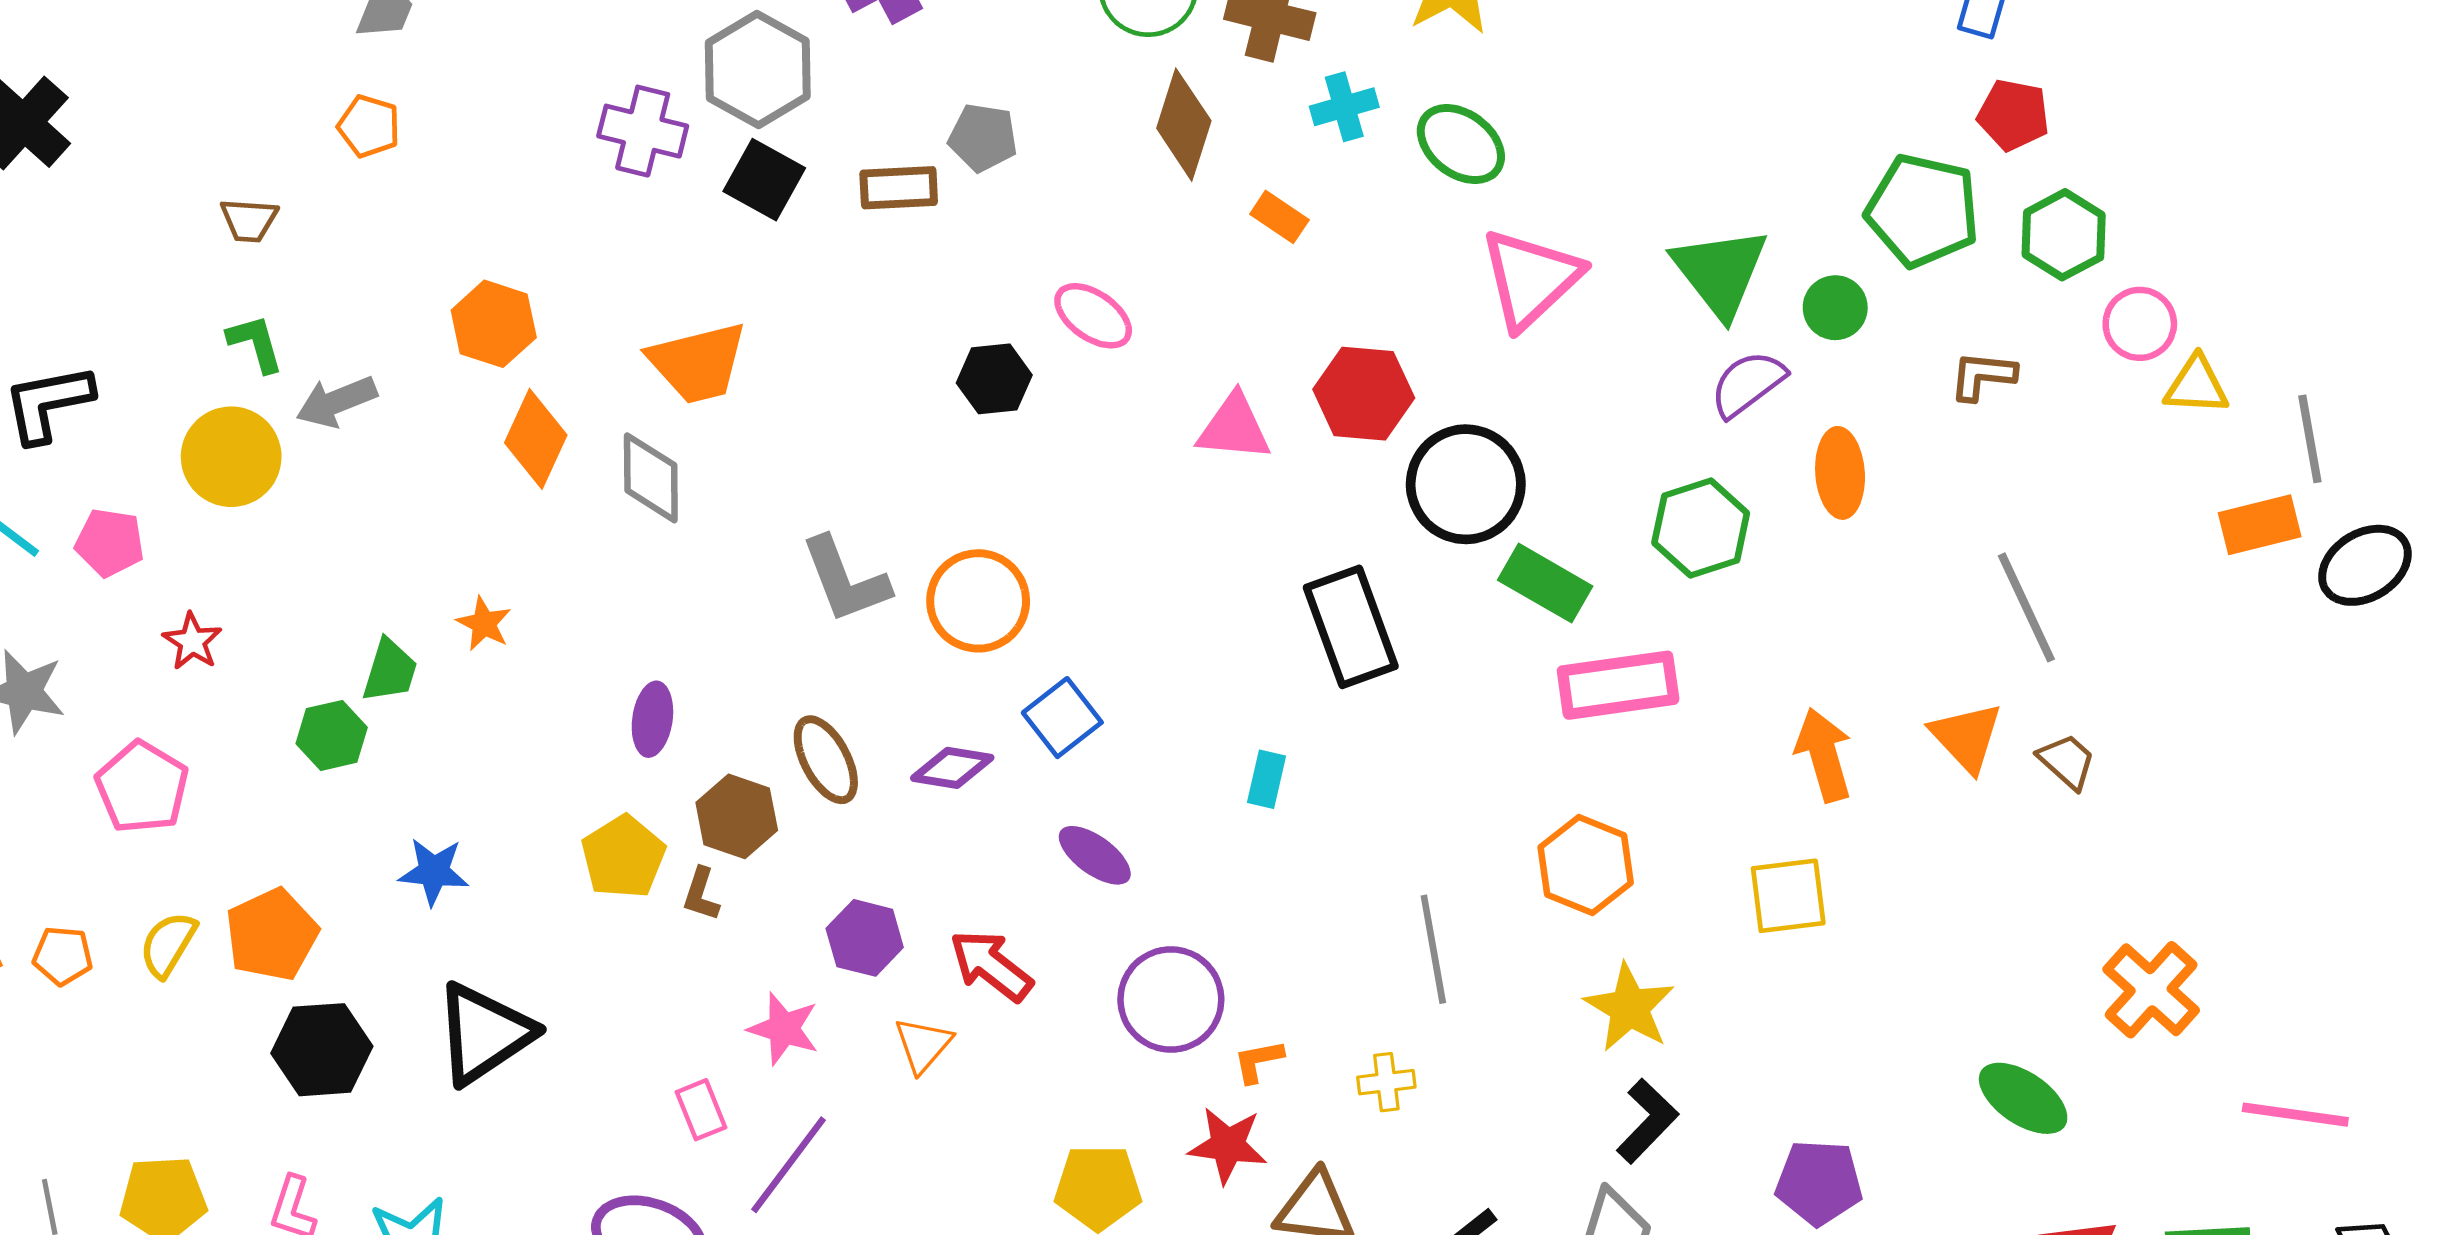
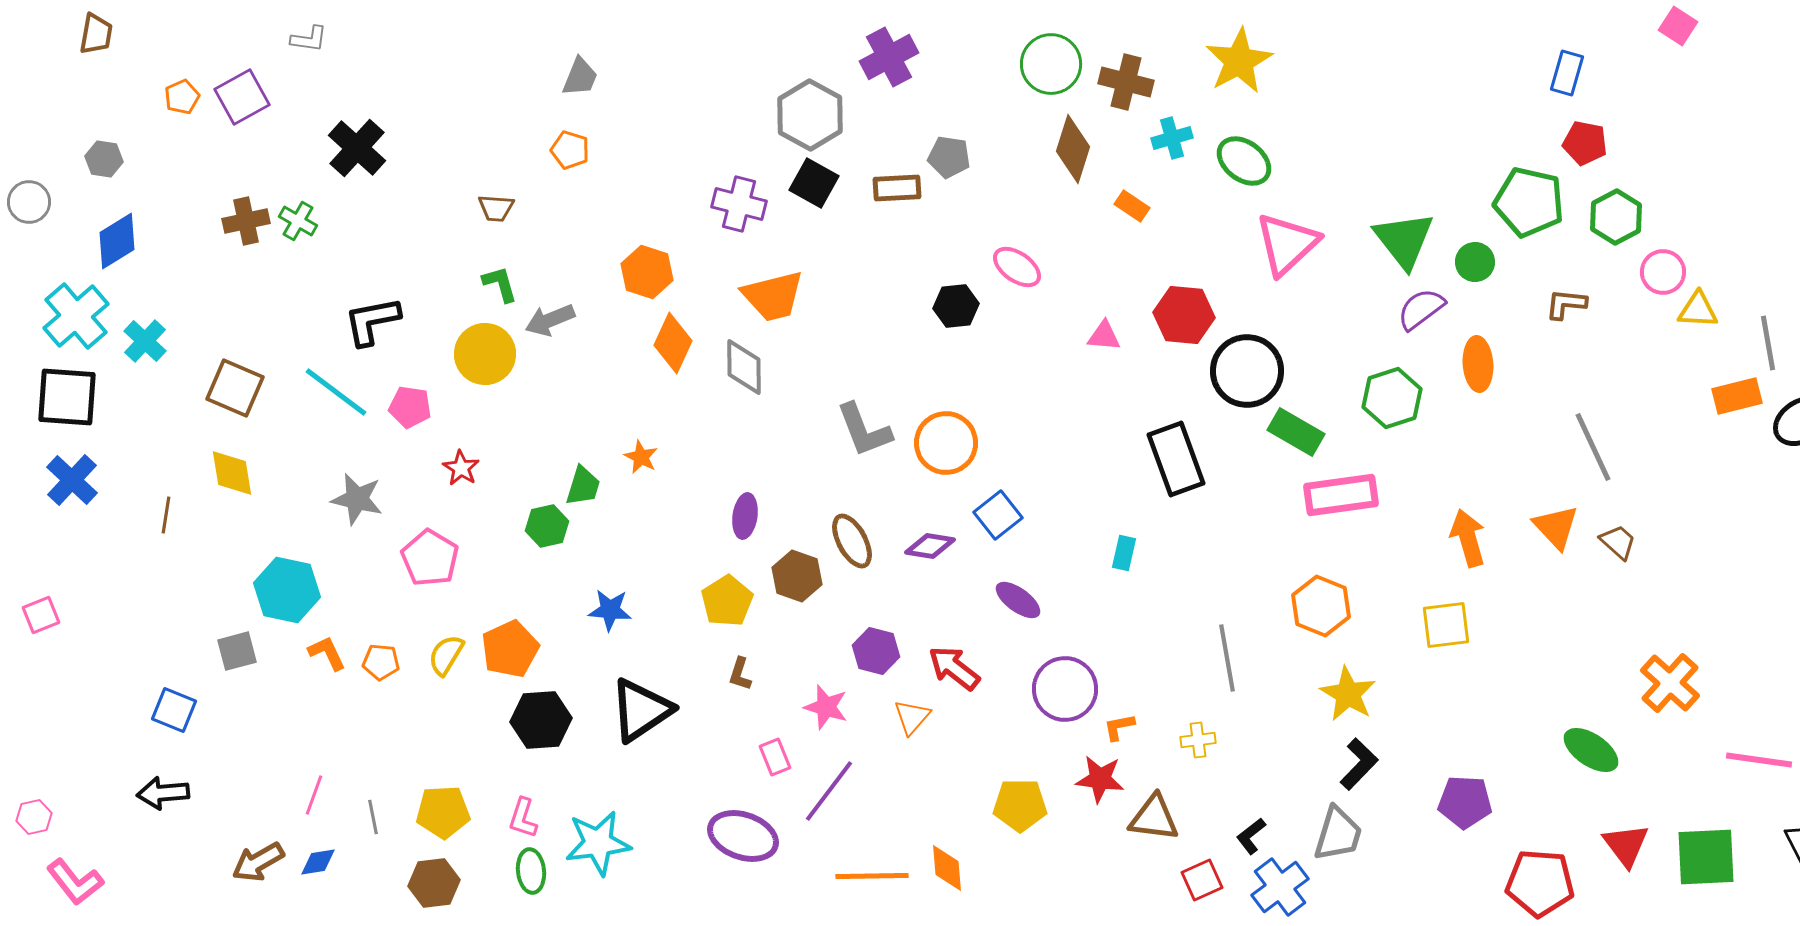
purple cross: (643, 131) -> (739, 204), moved
pink triangle: (1234, 428) -> (1104, 336), size x0.7
brown L-shape: (701, 894) -> (740, 674), moved

